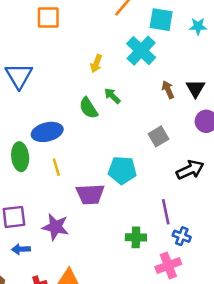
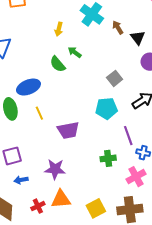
brown arrow: (168, 90) -> (118, 27), moved
cyan pentagon: (122, 170) -> (106, 108), moved
purple star: (55, 227) -> (55, 169), moved

